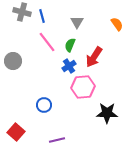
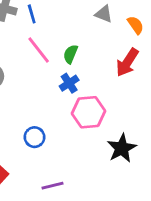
gray triangle: (77, 22) -> (104, 14), moved, turned -40
red arrow: (94, 57) -> (127, 62), moved
black star: (107, 113) -> (122, 148), turned -30

